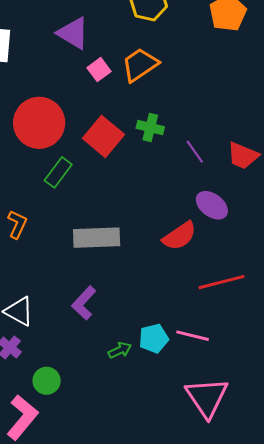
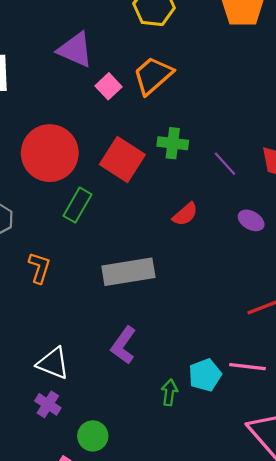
purple ellipse: (212, 205) -> (251, 220), size x0.7
red semicircle: (180, 236) -> (185, 214), moved, size x0.7
green arrow: (120, 350) -> (169, 392), turned -50

